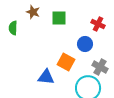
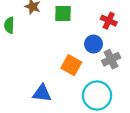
gray cross: (100, 67) -> (111, 59), moved, turned 35
blue triangle: (46, 77) -> (42, 93), moved

